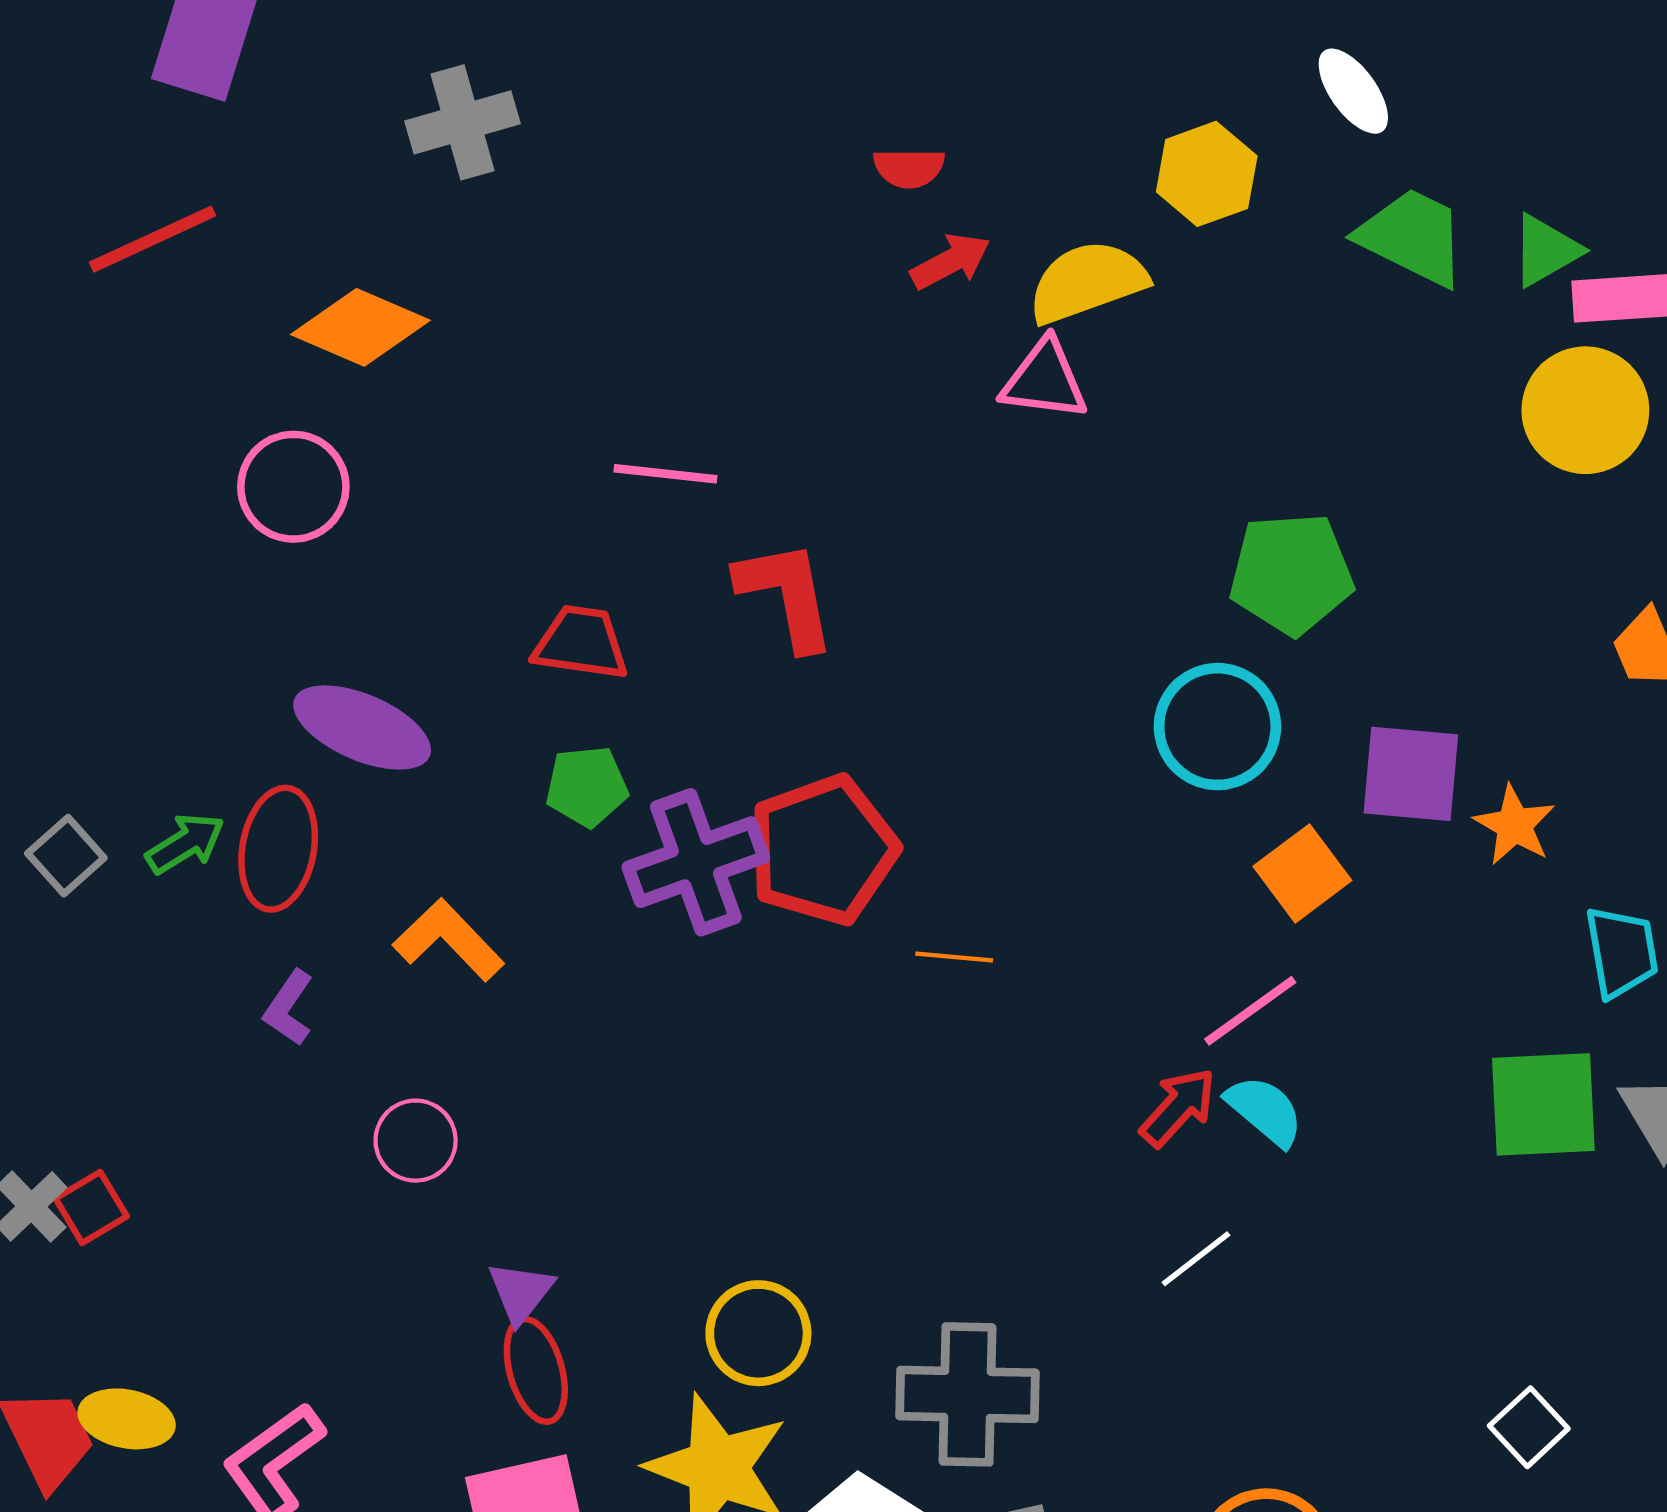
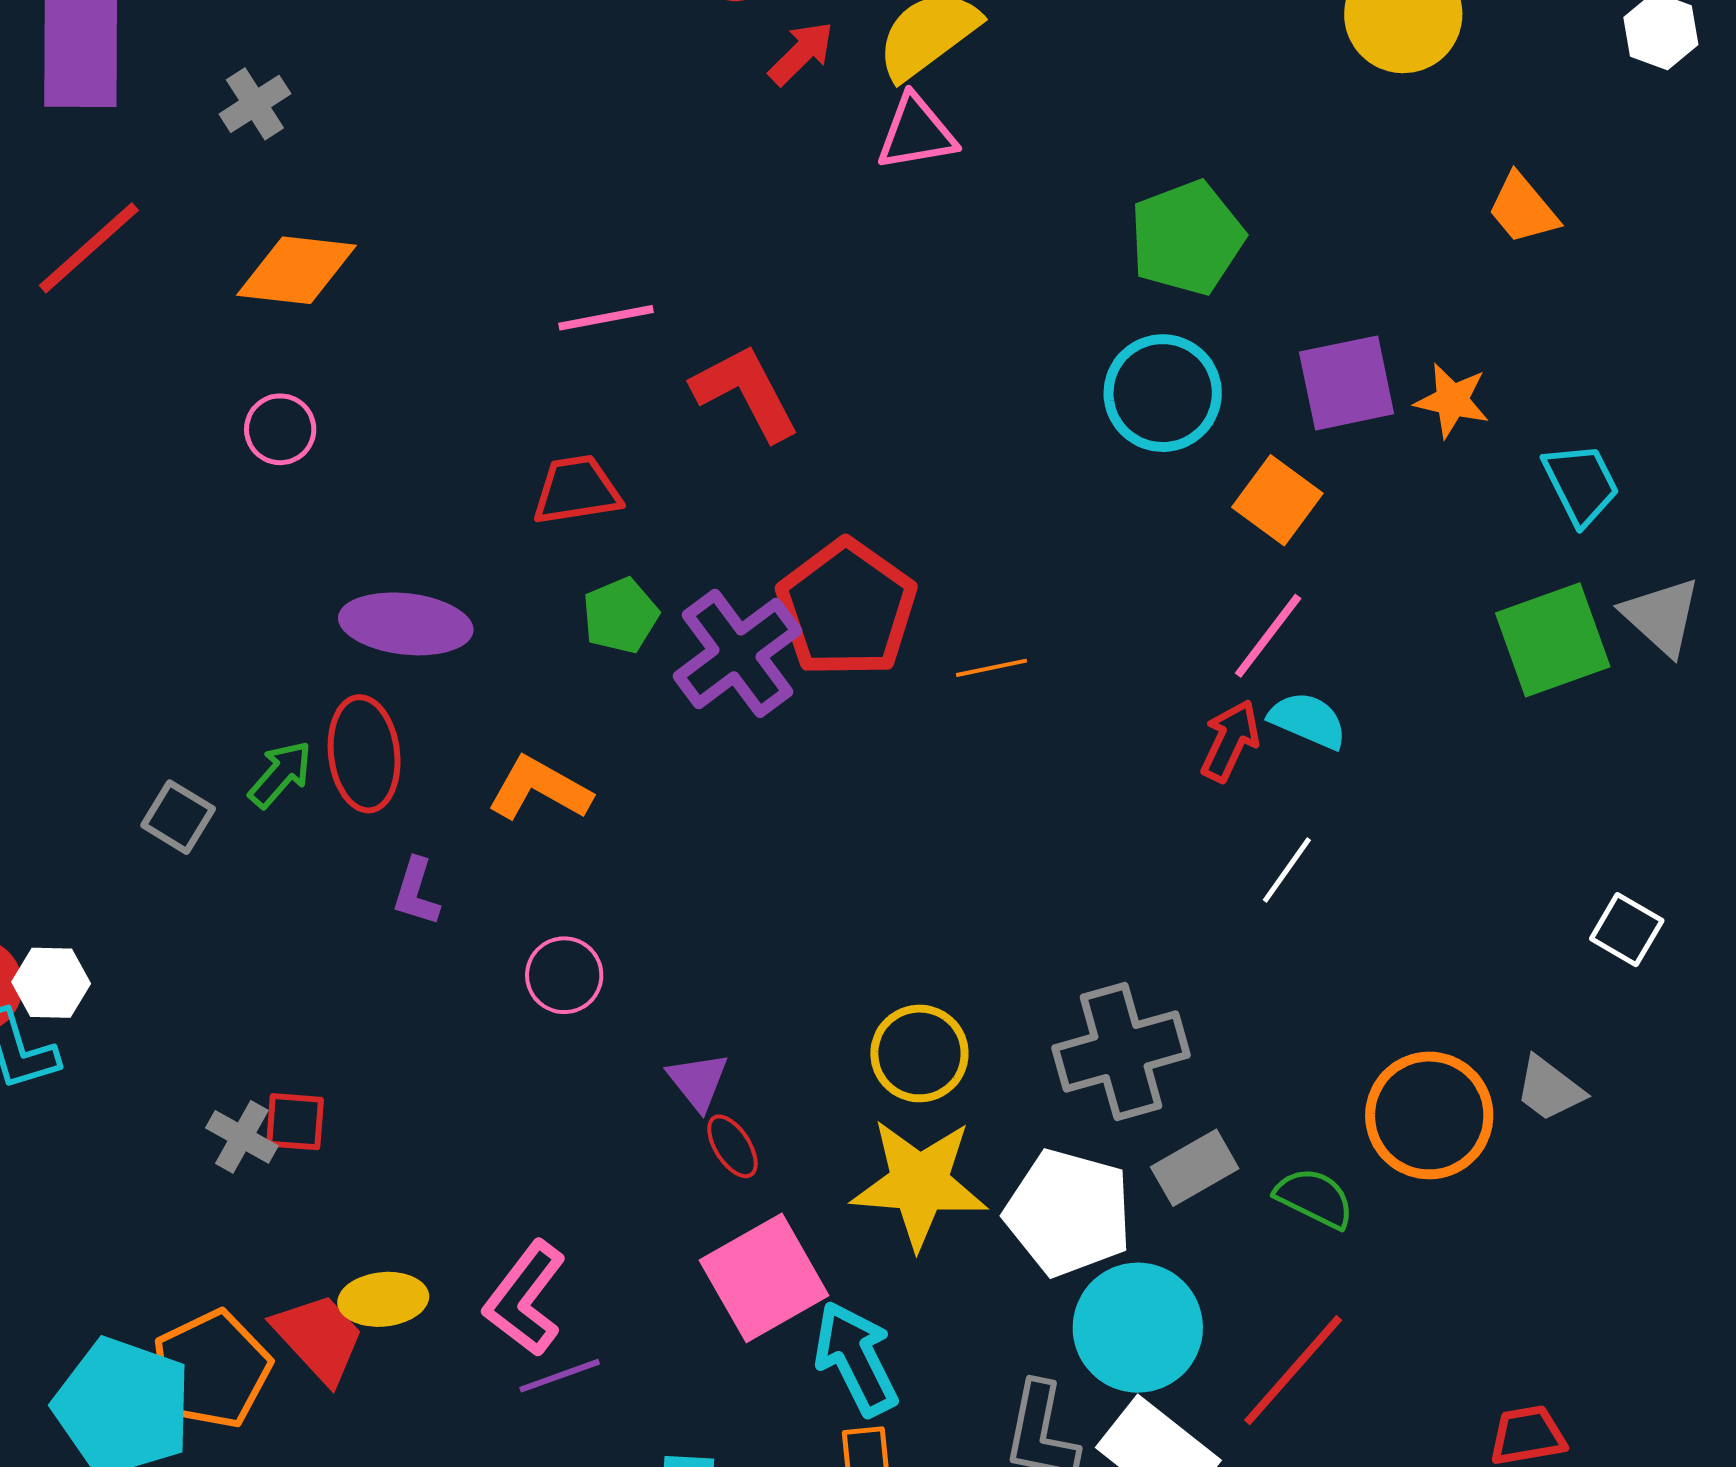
gray cross: (463, 122) -> (255, 104), moved, size x0.7
pink circle: (293, 487) -> (280, 429), size x0.7
red square: (91, 1207) -> (295, 1122), turned -38
red ellipse: (536, 1370) -> (732, 1146), size x0.7

